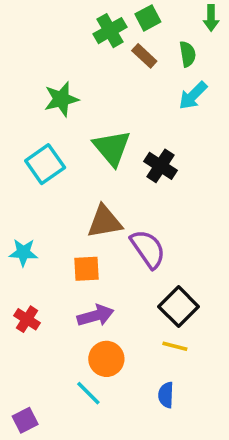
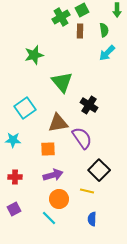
brown rectangle: (144, 56) -> (80, 31), turned 48
cyan square: (45, 164) -> (25, 108), moved
black cross: (160, 166) -> (89, 105), moved
red cross: (27, 319) -> (15, 177), turned -32
yellow line: (175, 346) -> (87, 191), moved
purple square: (25, 420) -> (14, 209), moved

